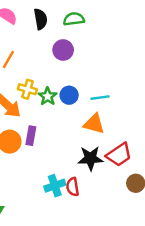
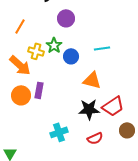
green star: (48, 96) -> (54, 45), moved
cyan line: (100, 98) -> (102, 48), moved
red semicircle: (73, 187) -> (95, 138), moved, turned -105

